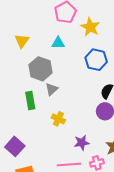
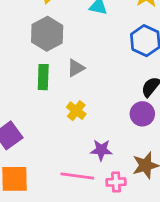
gray hexagon: (40, 69) -> (47, 34), moved

